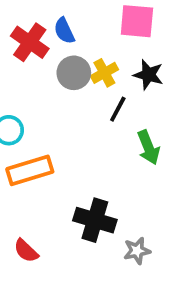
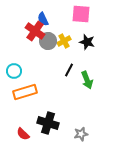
red cross: (30, 42) -> (35, 31), moved
black line: (118, 109) -> (69, 70), moved
black cross: (95, 220) -> (48, 123), moved

